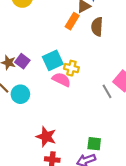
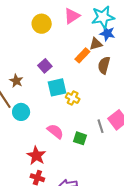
purple square: (22, 61) -> (45, 66), moved
pink semicircle: (61, 80) -> (55, 131), moved
green square: (94, 144) -> (80, 138), moved

